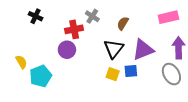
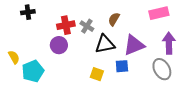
black cross: (36, 16) -> (28, 12), turned -32
gray cross: (92, 16) -> (87, 26), moved
black triangle: (114, 49) -> (105, 44), turned 40
yellow square: (113, 74) -> (97, 74), moved

